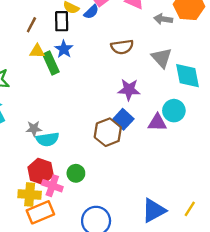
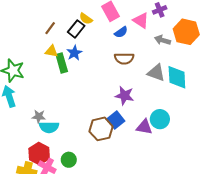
blue semicircle: (91, 12) -> (121, 32), moved
black rectangle: (62, 21) -> (76, 29), turned 30
gray triangle: (162, 58) -> (156, 73), turned -36
cyan diamond: (188, 76) -> (177, 77), moved

